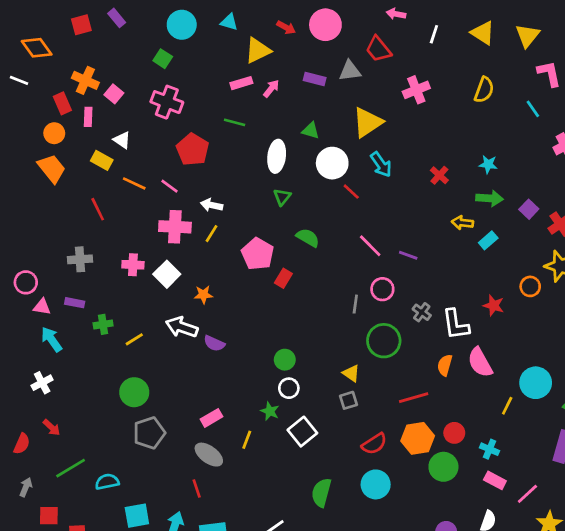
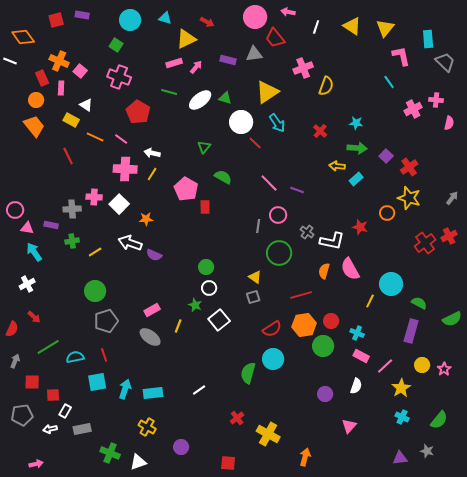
purple rectangle: (117, 18) -> (82, 15), turned -40
pink circle: (325, 25) -> (255, 17), moved
yellow semicircle: (484, 90) -> (326, 86), moved
white ellipse: (277, 156) -> (200, 100), moved, turned 45
gray cross: (80, 259) -> (72, 209), moved
red rectangle: (283, 278) -> (205, 207), turned -32
white L-shape: (456, 324) -> (332, 241), turned -70
red line: (197, 488) -> (104, 355), moved
green semicircle: (321, 493) -> (248, 373), moved

